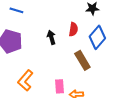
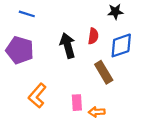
black arrow: (51, 37) -> (68, 45), size x1.5
blue diamond: (97, 37) -> (121, 45), turned 30

